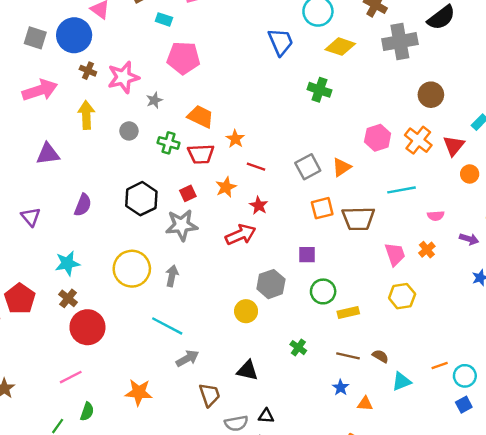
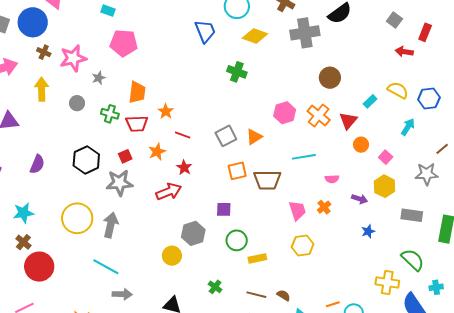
orange trapezoid: (201, 117) -> (137, 92), turned 70
gray arrow: (172, 276) -> (111, 225), size x1.4
gray arrow: (187, 358) -> (122, 294), turned 30

